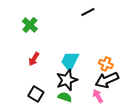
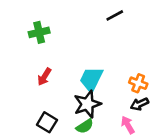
green cross: (30, 25) -> (39, 32), turned 35
black arrow: (107, 80) -> (139, 104), size x0.6
green semicircle: (65, 97) -> (85, 126), turned 128

